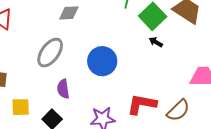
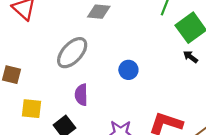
blue circle: (102, 61) -> (128, 70), size x0.6

